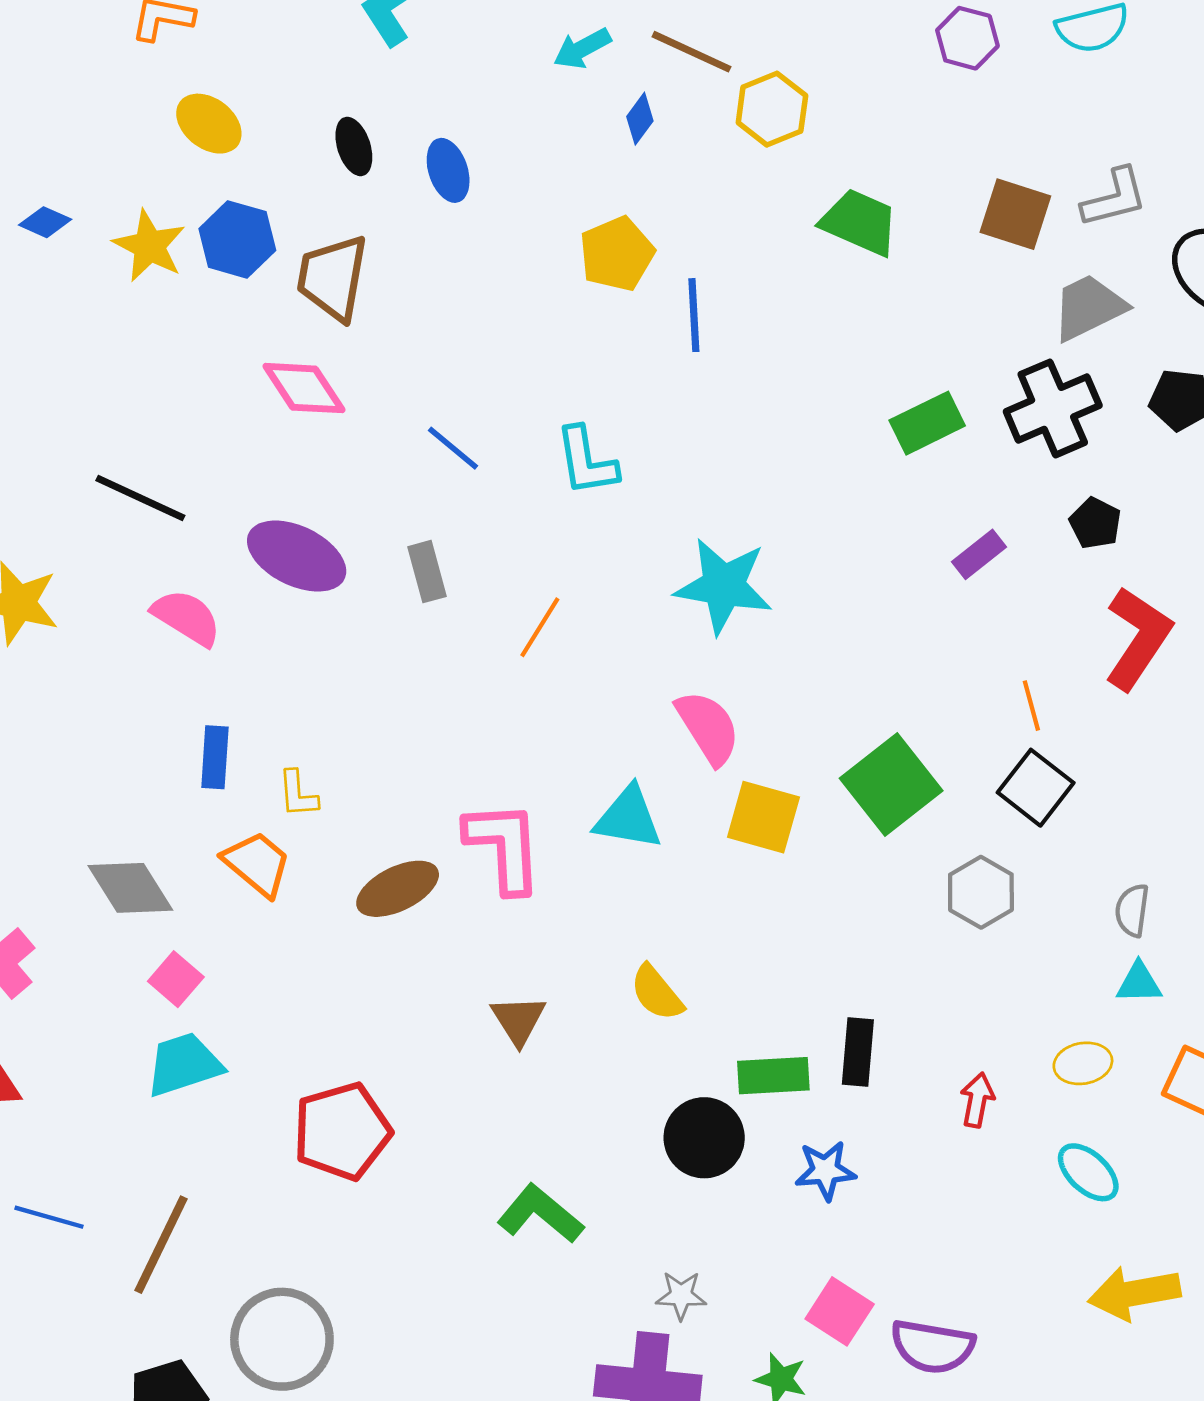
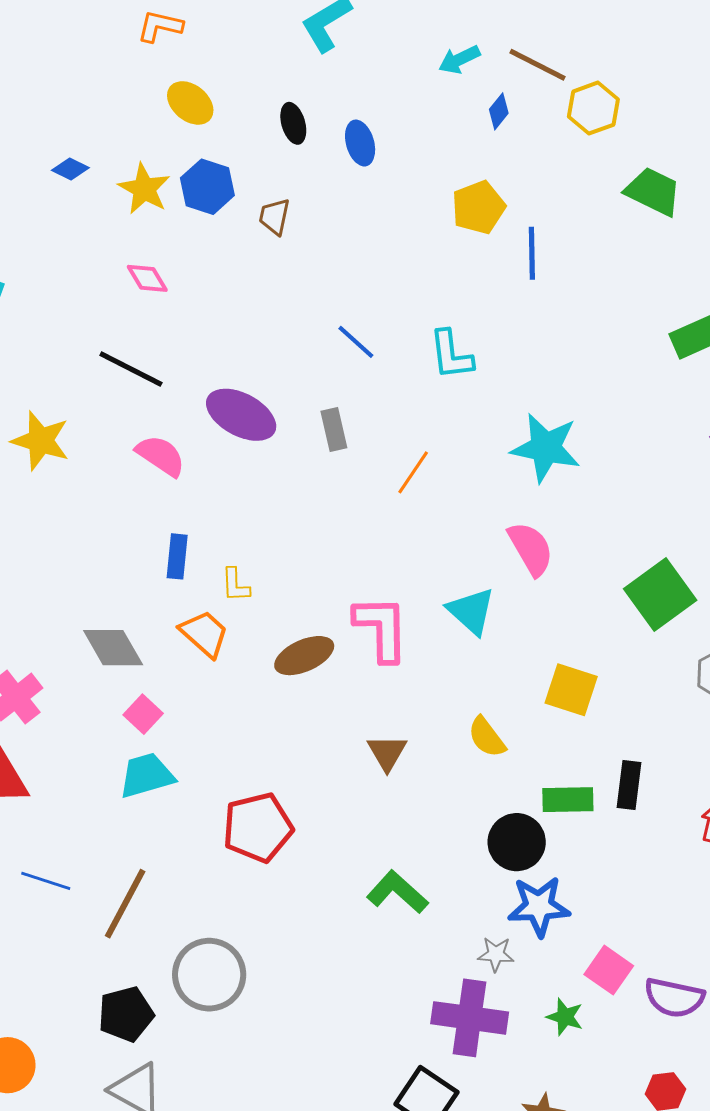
brown trapezoid: (333, 278) -> (275, 217), size x0.6
pink diamond: (304, 388) -> (147, 278), moved, size x0.7
yellow square: (763, 817) -> (571, 690), moved
cyan triangle: (628, 818) -> (471, 611), turned 30
blue star: (825, 1171) -> (539, 906), moved, size x1.4

